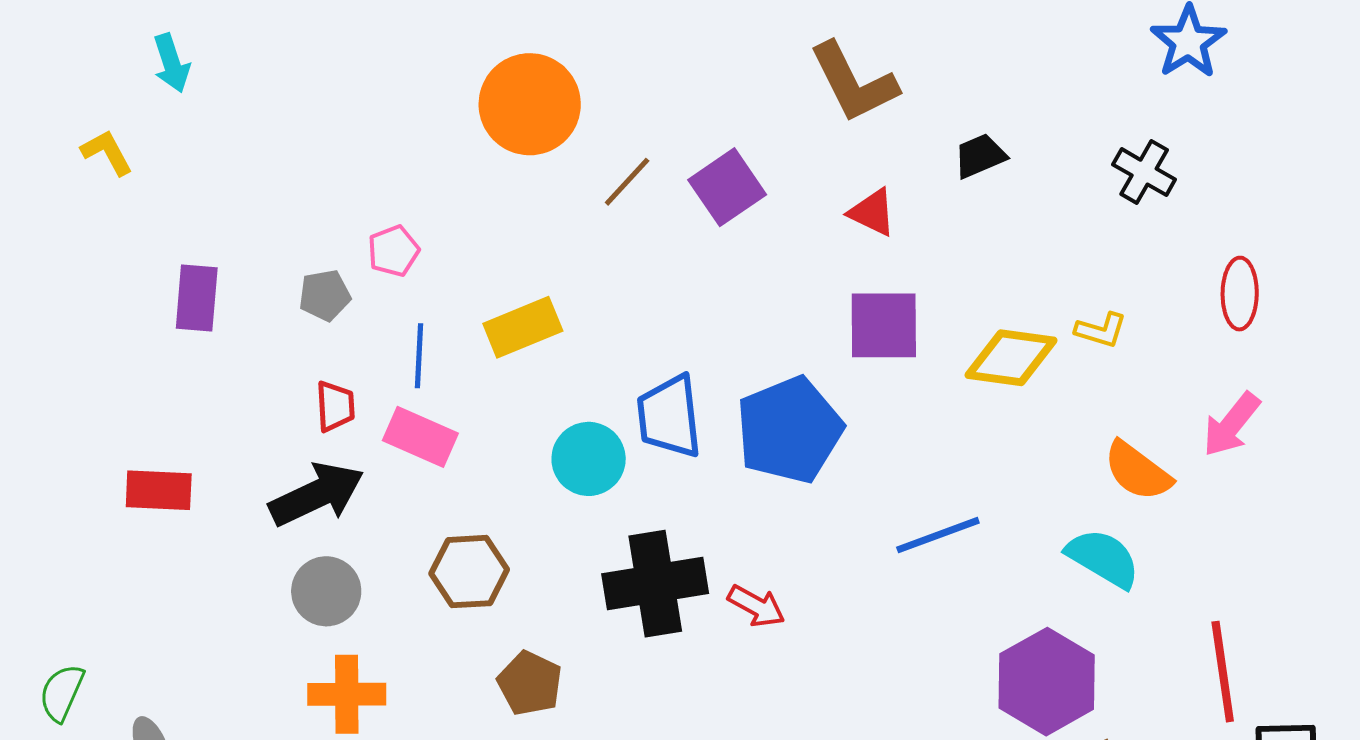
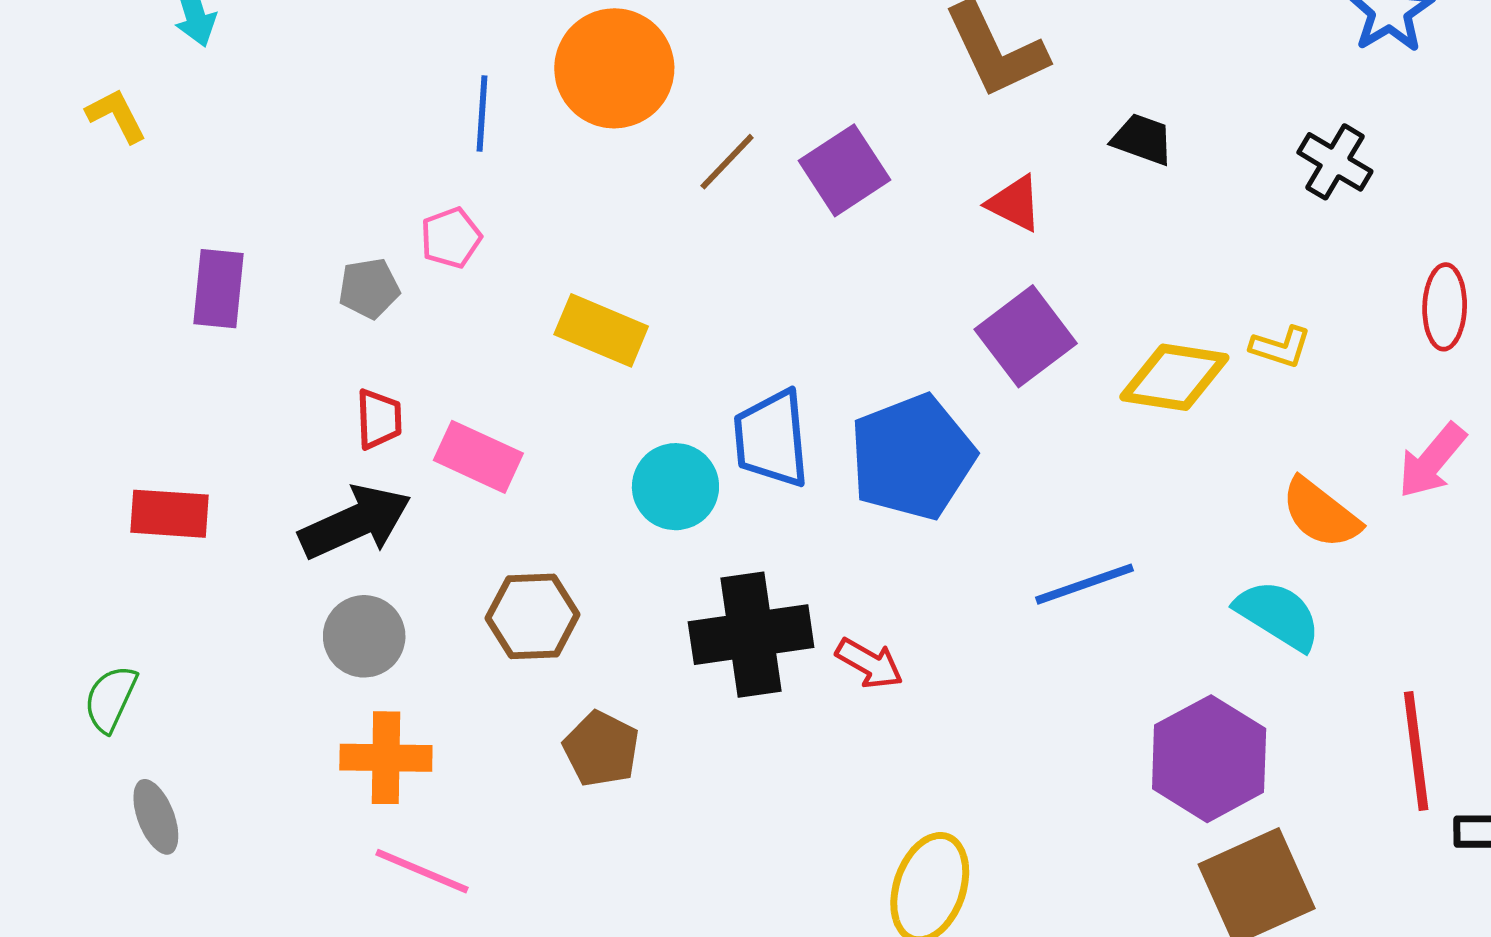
black trapezoid: (980, 156) -> (1142, 139), turned 42
purple square: (884, 325) -> (1026, 336), turned -38
yellow rectangle: (523, 327) -> (601, 330), turned 44
blue line: (419, 356) -> (482, 114), moved
green semicircle: (62, 693) -> (110, 699), moved

